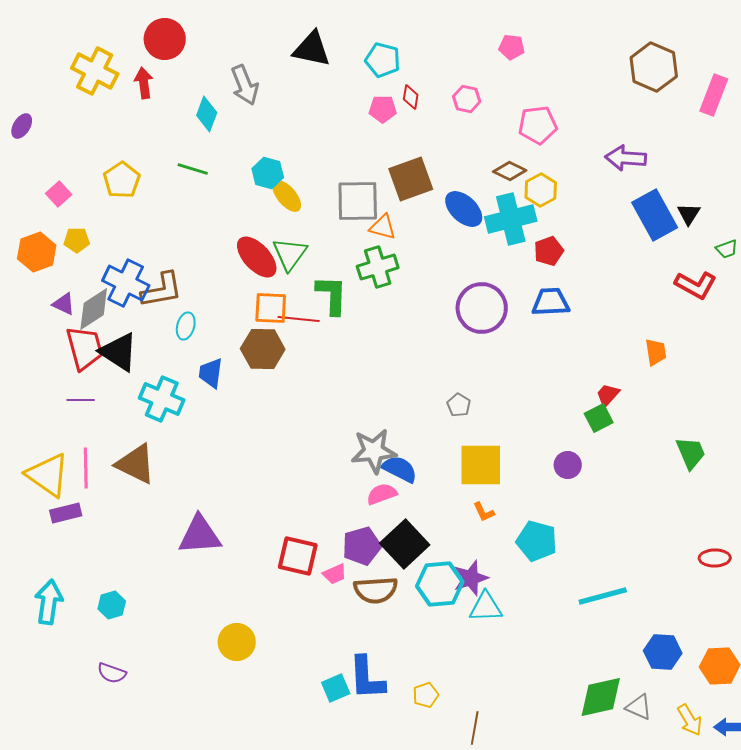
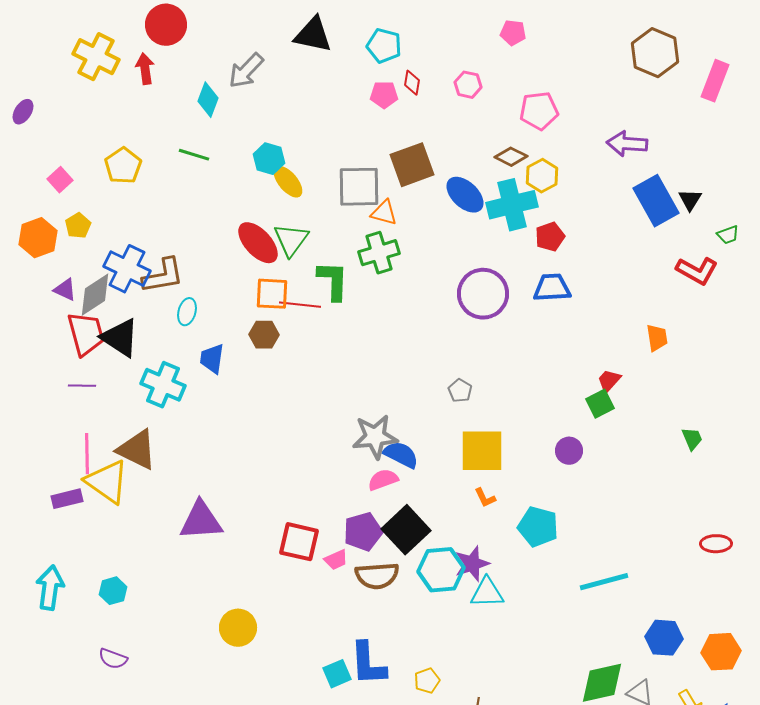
gray arrow: (245, 85) -> (246, 71), turned 66
yellow pentagon: (77, 240) -> (78, 226), turned -30
brown hexagon: (263, 349) -> (264, 335), size x0.7
green trapezoid: (691, 453) -> (692, 439), size x0.7
yellow triangle: (48, 475) -> (107, 482), moved

